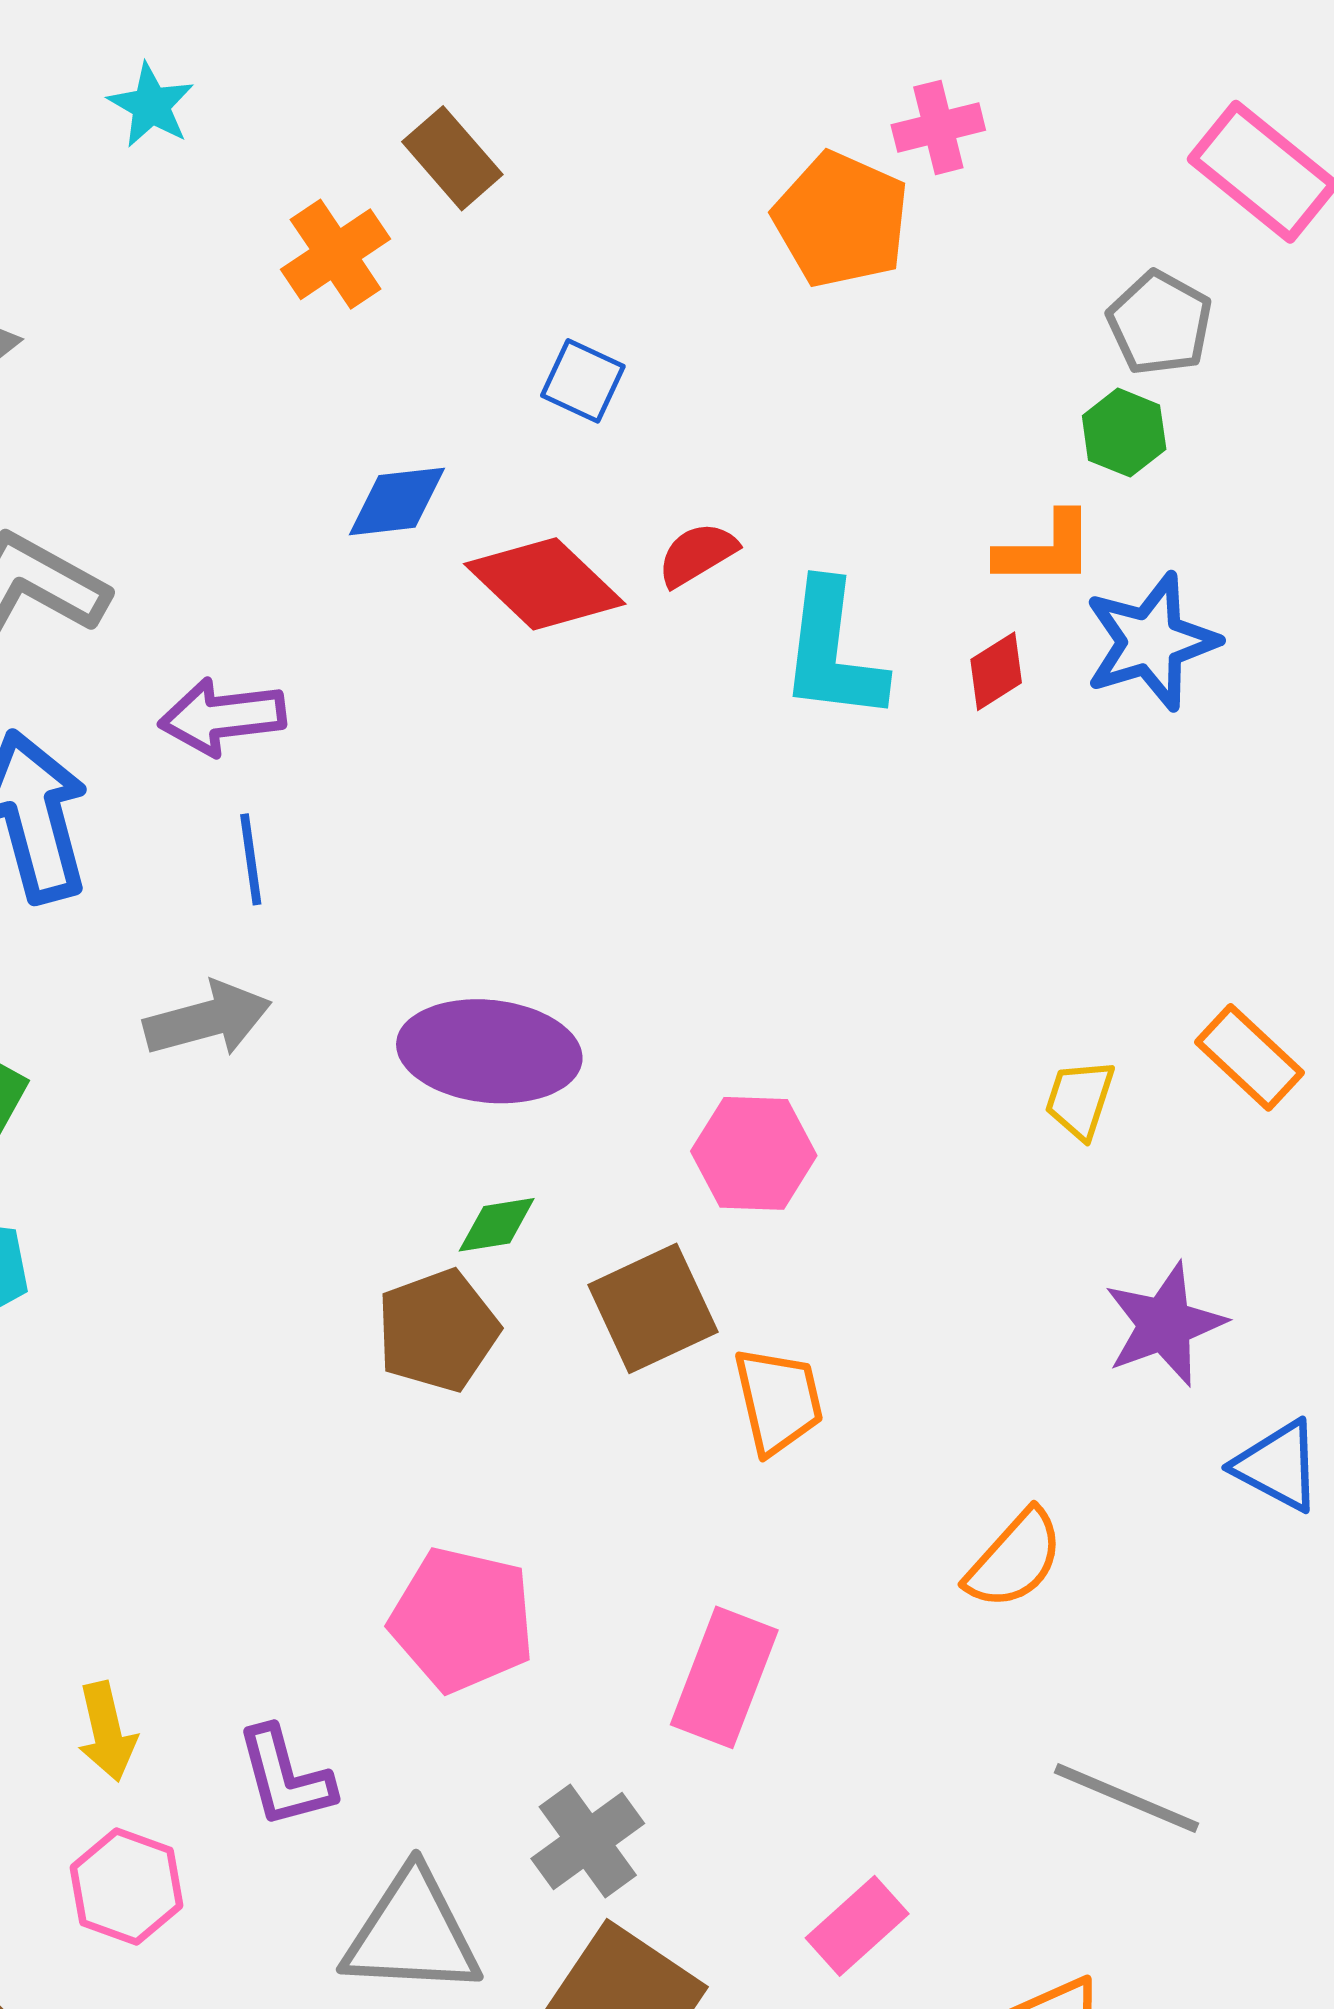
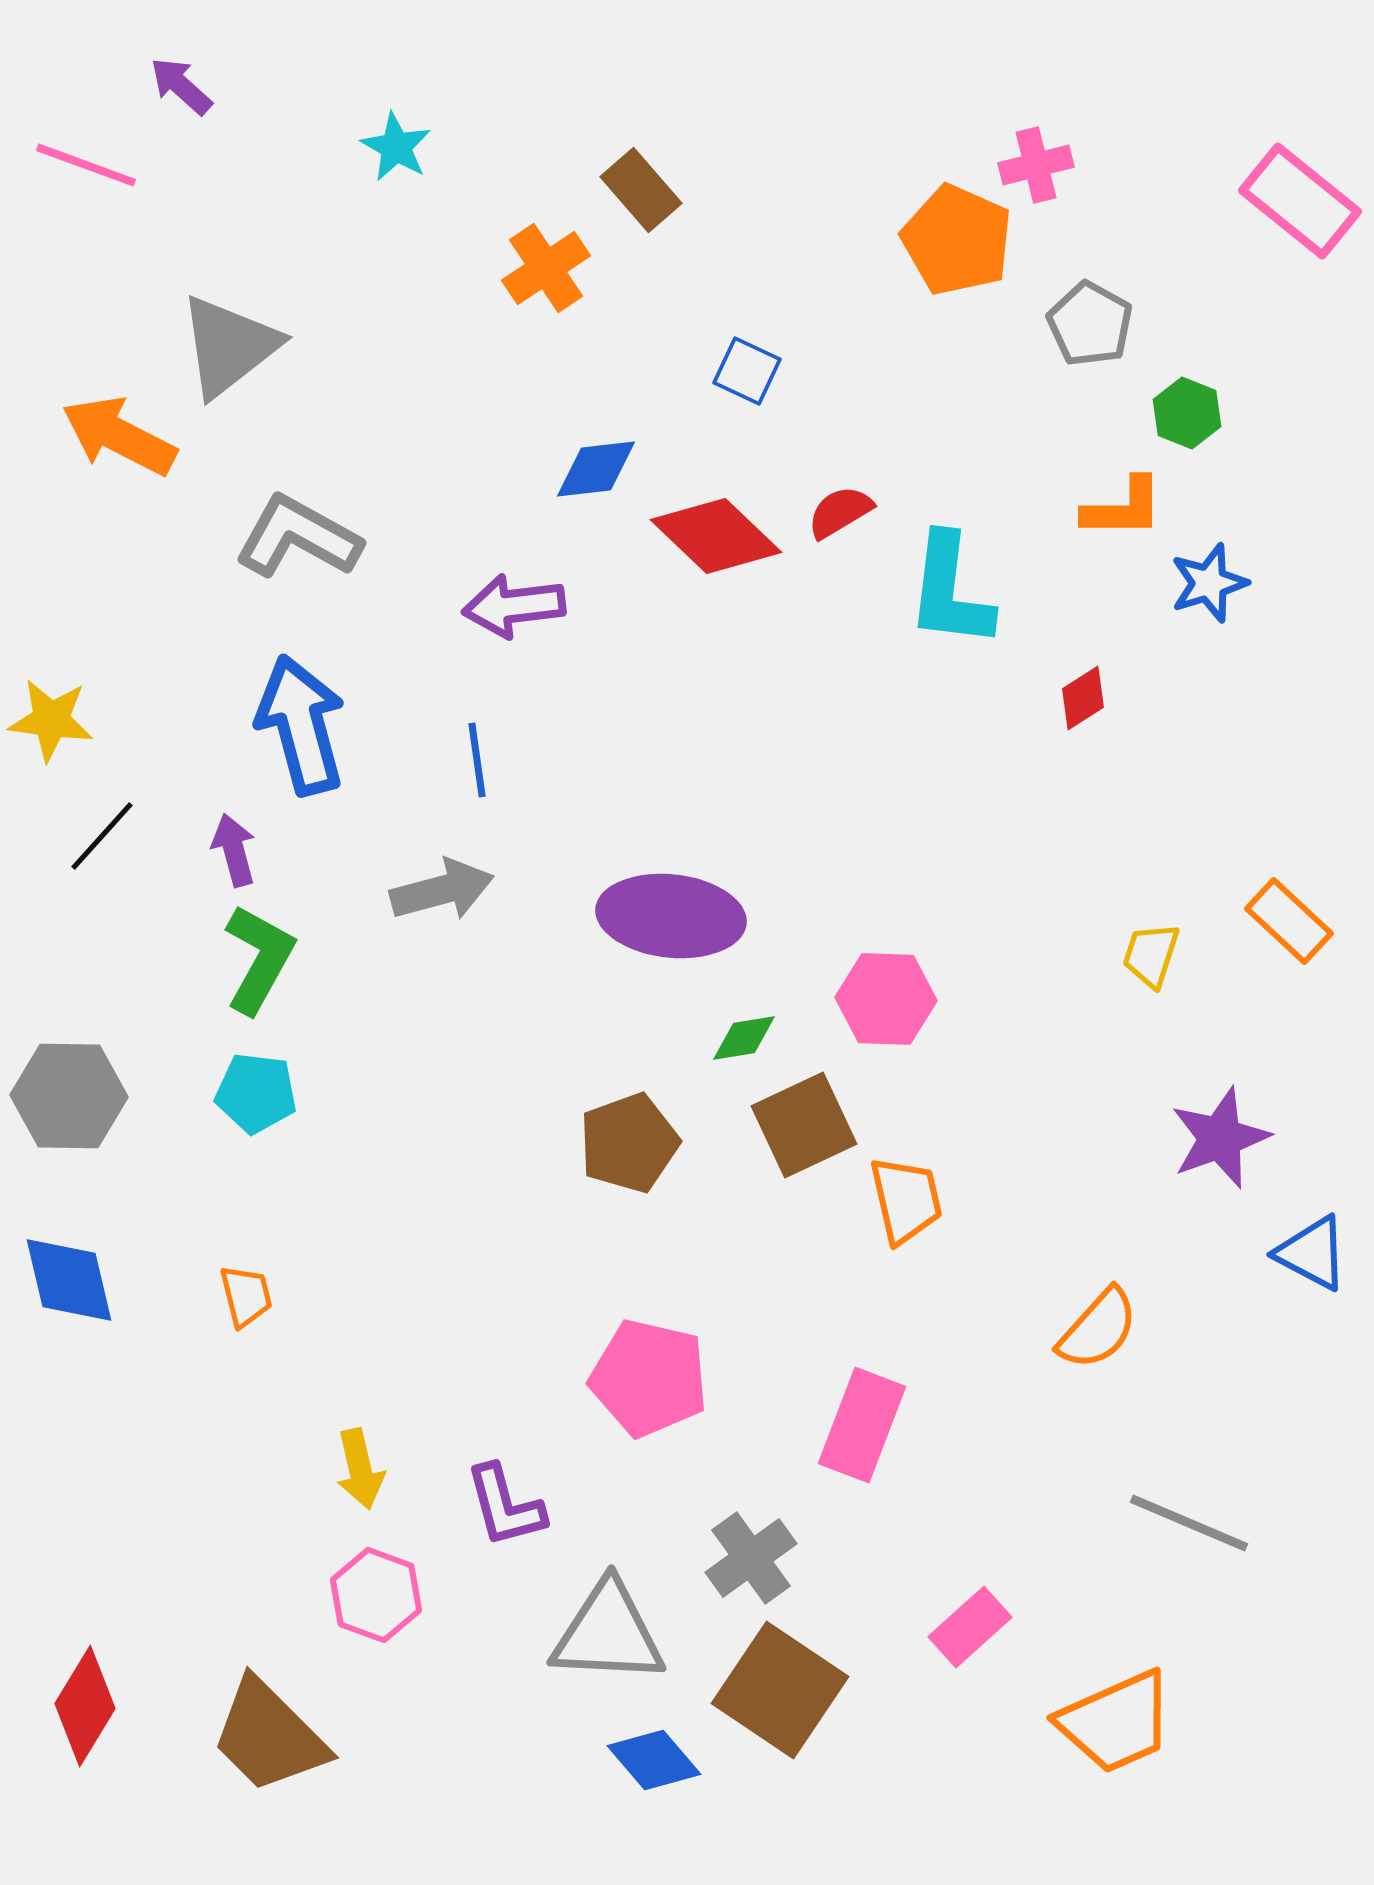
gray pentagon: (1160, 323) -> (1090, 324), moved
blue star: (1151, 642) -> (1209, 583), size x0.7
red diamond: (996, 671) -> (1083, 698), moved
purple arrow: (222, 717) -> (514, 606), moved
green diamond: (497, 1225) -> (744, 1038), moved

